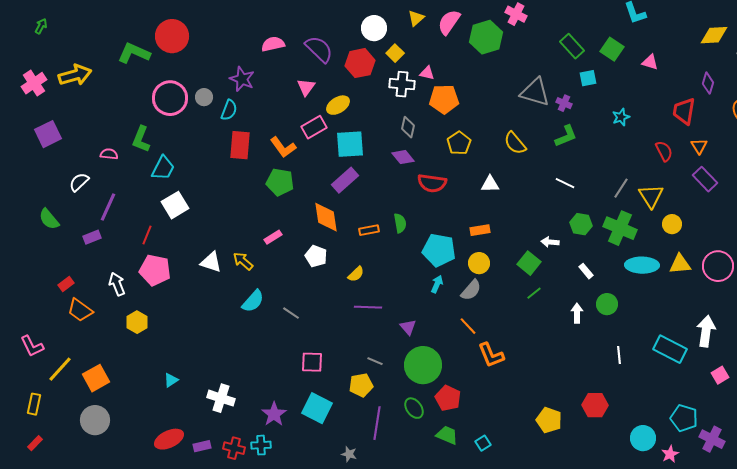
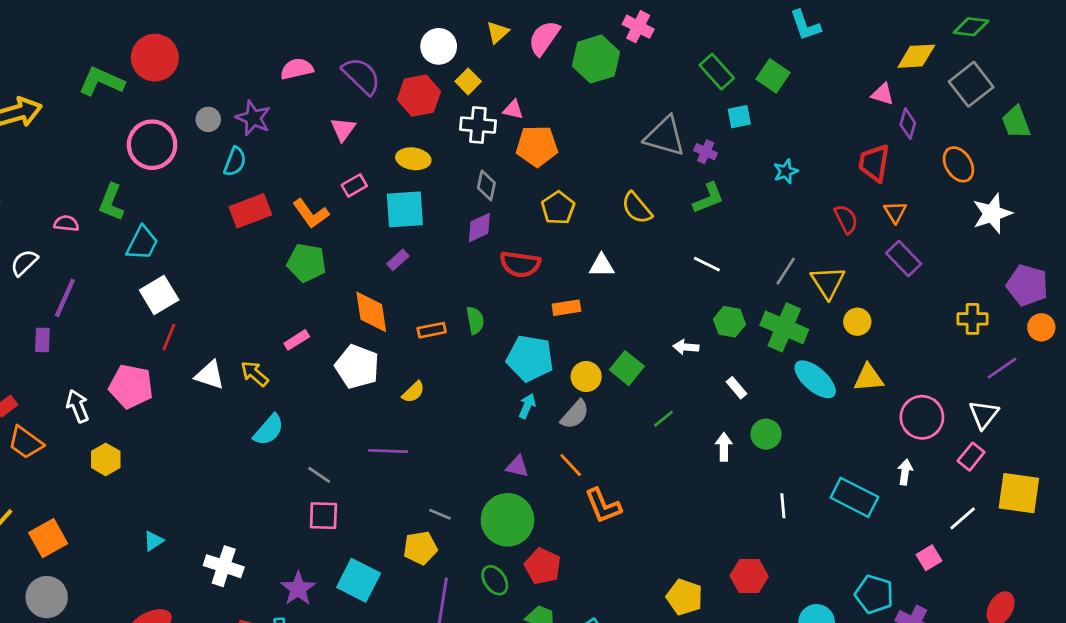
pink triangle: (650, 62) -> (883, 94), moved
gray circle: (204, 97) -> (208, 119), moved
yellow ellipse: (338, 105) -> (413, 159), moved, turned 40
pink rectangle: (314, 127) -> (354, 185), size x0.7
red rectangle: (240, 145) -> (250, 211), turned 64
purple diamond: (403, 157) -> (479, 228), turned -75
purple rectangle: (345, 180) -> (398, 260), size x0.6
orange rectangle: (480, 230) -> (566, 308), moved
red line: (147, 235) -> (169, 337), moved
purple rectangle: (92, 237) -> (42, 340), turned -66
white pentagon: (316, 256) -> (357, 367), size x1.4
green square: (529, 263) -> (627, 368), moved
cyan ellipse: (642, 265) -> (815, 379), turned 40
pink circle: (718, 266) -> (922, 417), moved
purple line: (368, 307) -> (388, 451), moved
gray line: (291, 313) -> (319, 475), moved
purple triangle: (408, 327) -> (517, 466), moved, turned -36
white arrow: (706, 331) -> (905, 472), size x0.6
pink square: (312, 362) -> (323, 516), moved
pink square: (720, 375) -> (929, 558), moved

